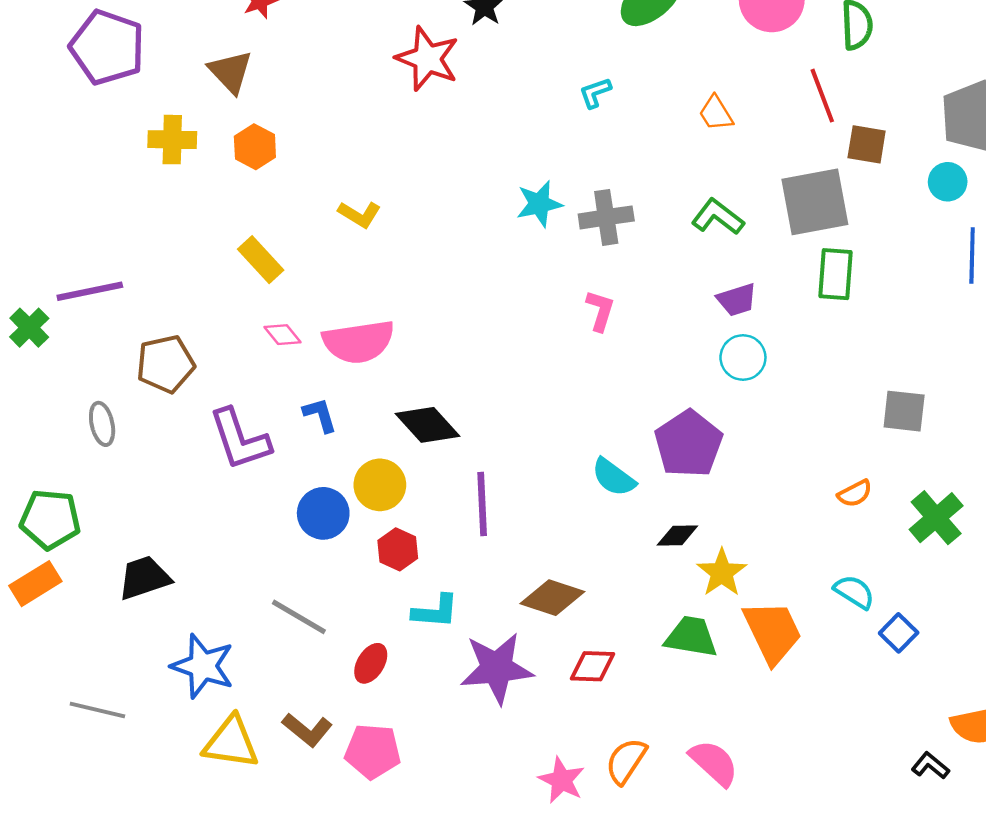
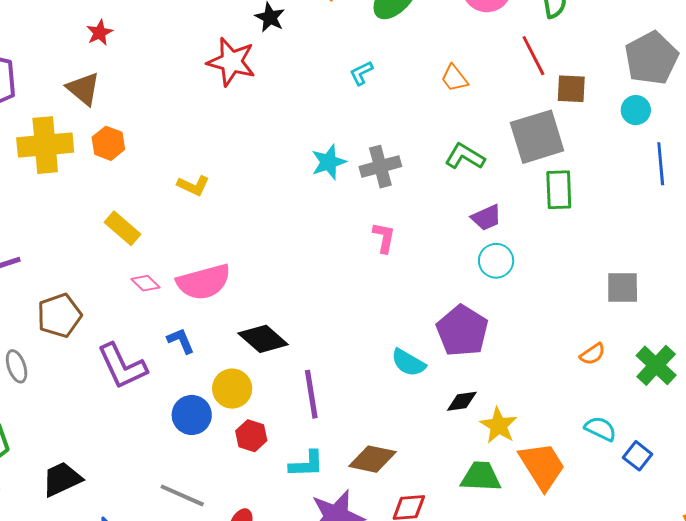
yellow cross: (172, 140) -> (45, 145), size x1.5
cyan L-shape: (435, 611) -> (307, 464), moved

